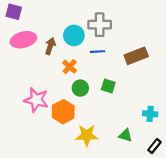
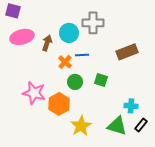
blue line: (97, 52) -> (82, 55), moved
cyan cross: (150, 114) -> (131, 106), moved
yellow star: (87, 135) -> (81, 126), turned -30
green triangle: (125, 135) -> (117, 126), size x1.5
black rectangle: (154, 146) -> (141, 125), moved

